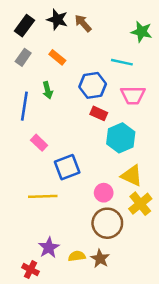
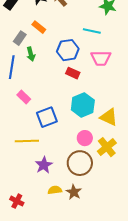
gray rectangle: (23, 57) -> (20, 38), moved
cyan hexagon: (121, 138) -> (83, 105), moved
yellow triangle: (132, 176) -> (109, 117), moved
pink circle: (104, 193) -> (85, 138), moved
purple star: (49, 248) -> (44, 165), moved

